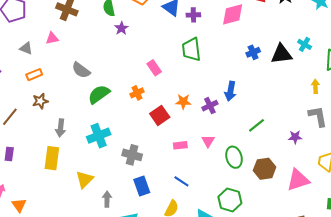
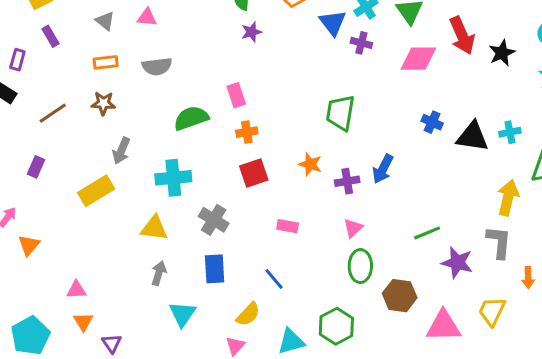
cyan cross: (305, 44) -> (510, 132), turned 32
green trapezoid: (191, 49) -> (340, 113), moved
blue cross: (253, 52) -> (432, 122), turned 32
pink rectangle: (154, 68) -> (236, 95), moved
gray semicircle: (81, 70) -> (157, 66), moved, turned -60
yellow arrow: (315, 86) -> (508, 198), size x1.6
red square: (160, 115) -> (254, 173), moved
green line: (257, 125) -> (427, 233), moved
purple star: (295, 137) -> (457, 263), size x1.5
pink triangle: (208, 141) -> (353, 228), moved
yellow rectangle: (52, 158) -> (96, 191), turned 35
yellow triangle: (85, 180) -> (154, 228), moved, turned 36

